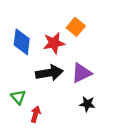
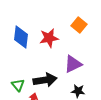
orange square: (76, 27) -> (79, 25), moved
black arrow: (49, 73) -> (45, 80), moved

